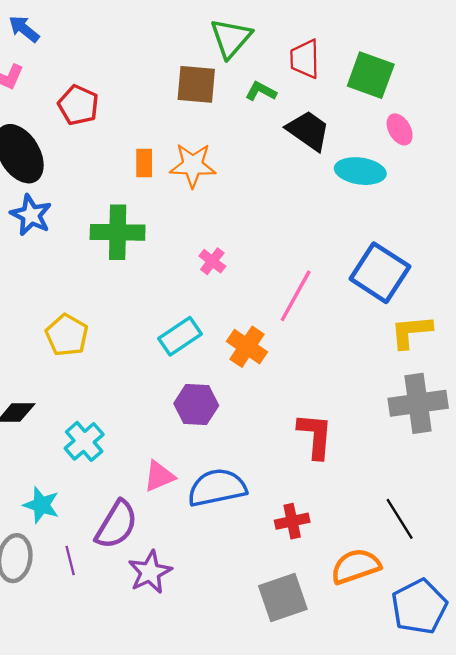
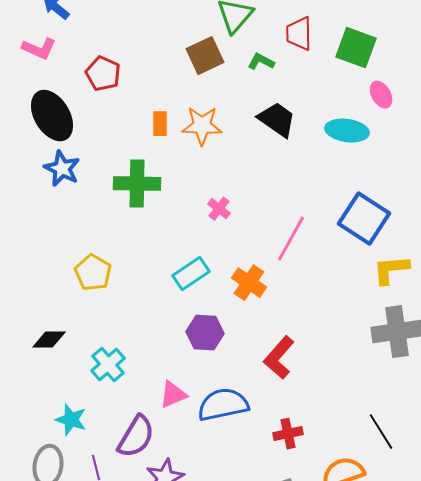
brown square: (196, 84) -> (205, 56), turned -30
black trapezoid: (308, 131) -> (277, 120), moved
red L-shape: (315, 436) -> (279, 358), moved, turned -144

